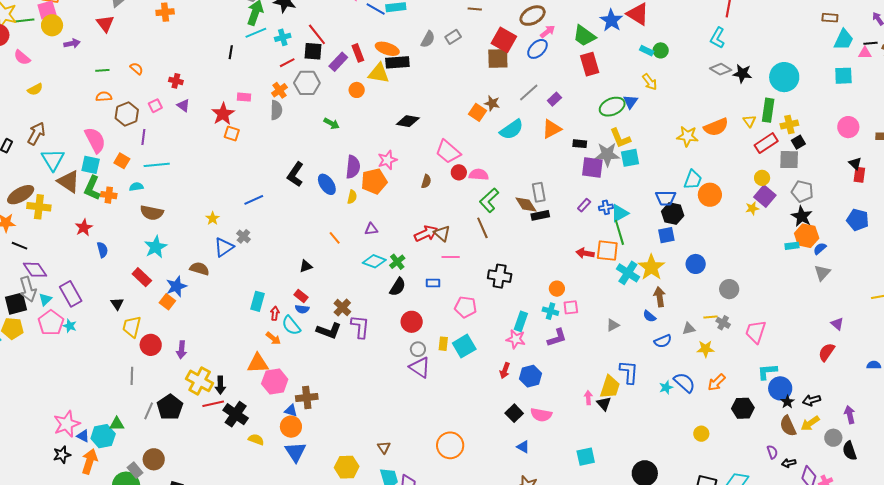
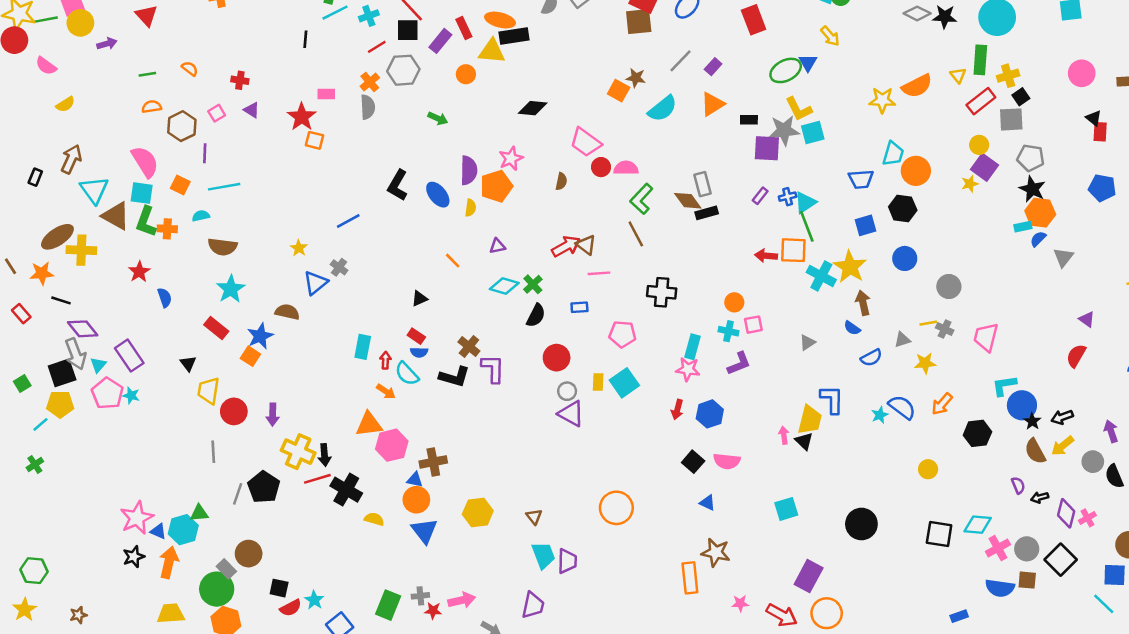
black hexagon: (673, 213) -> (903, 209), moved
blue semicircle: (820, 249) -> (1038, 239), moved
yellow hexagon: (347, 467) -> (478, 513), moved

